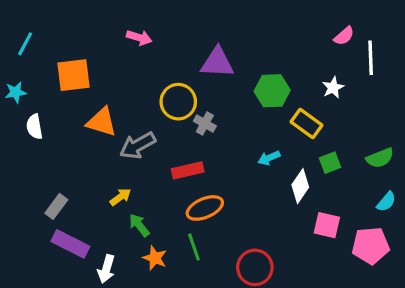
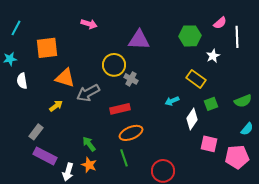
green hexagon: (272, 91) -> (190, 36), moved
yellow arrow: (120, 197) -> (56, 106), moved
orange star: (155, 258) -> (89, 165), moved

